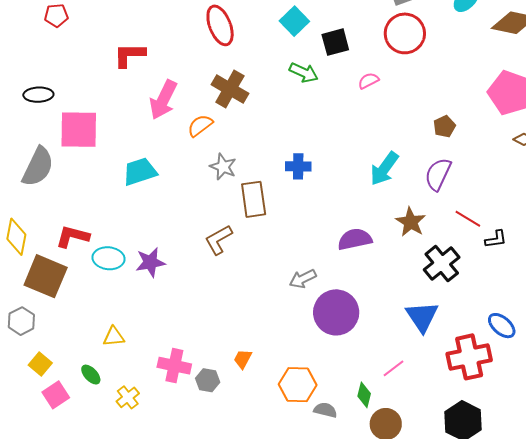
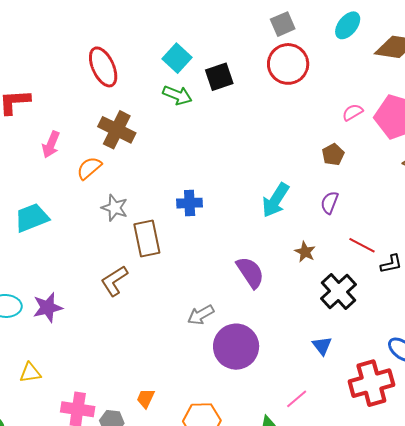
green arrow: (304, 73) -> (177, 95), moved
pink semicircle: (368, 81) -> (353, 112), moved
pink arrow: (163, 100) -> (51, 144), size x0.7
purple semicircle: (438, 174) -> (330, 203), size x0.7
brown star: (411, 222) -> (305, 252), size x0.7
purple semicircle: (355, 239) -> (250, 272), turned 72
blue triangle: (422, 317) -> (322, 346), size x0.6
yellow triangle: (114, 337) -> (30, 373), moved

